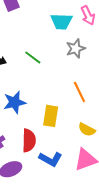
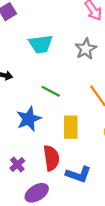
cyan trapezoid: (61, 21) -> (41, 44), moved
green line: (33, 58) -> (51, 91), moved

